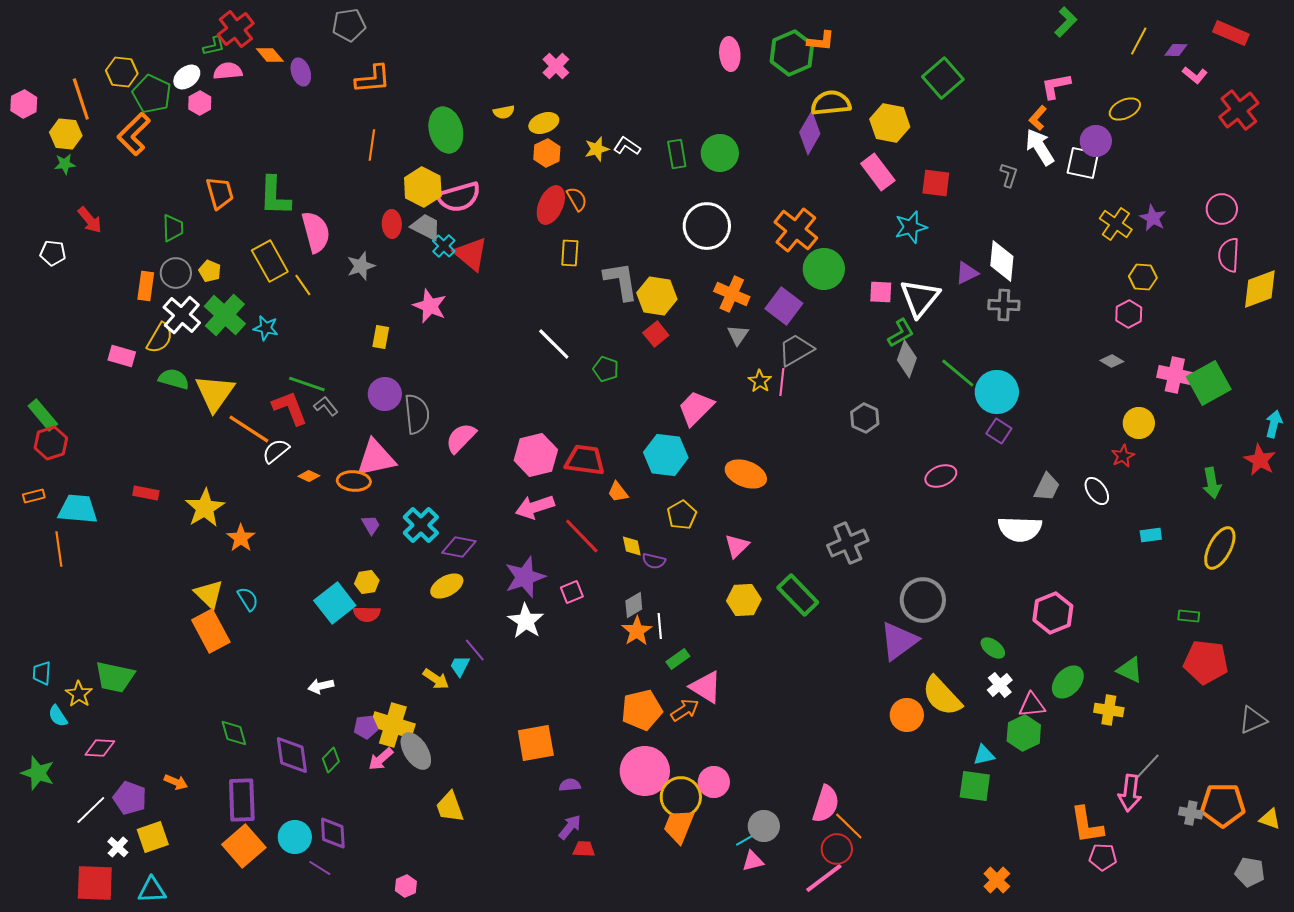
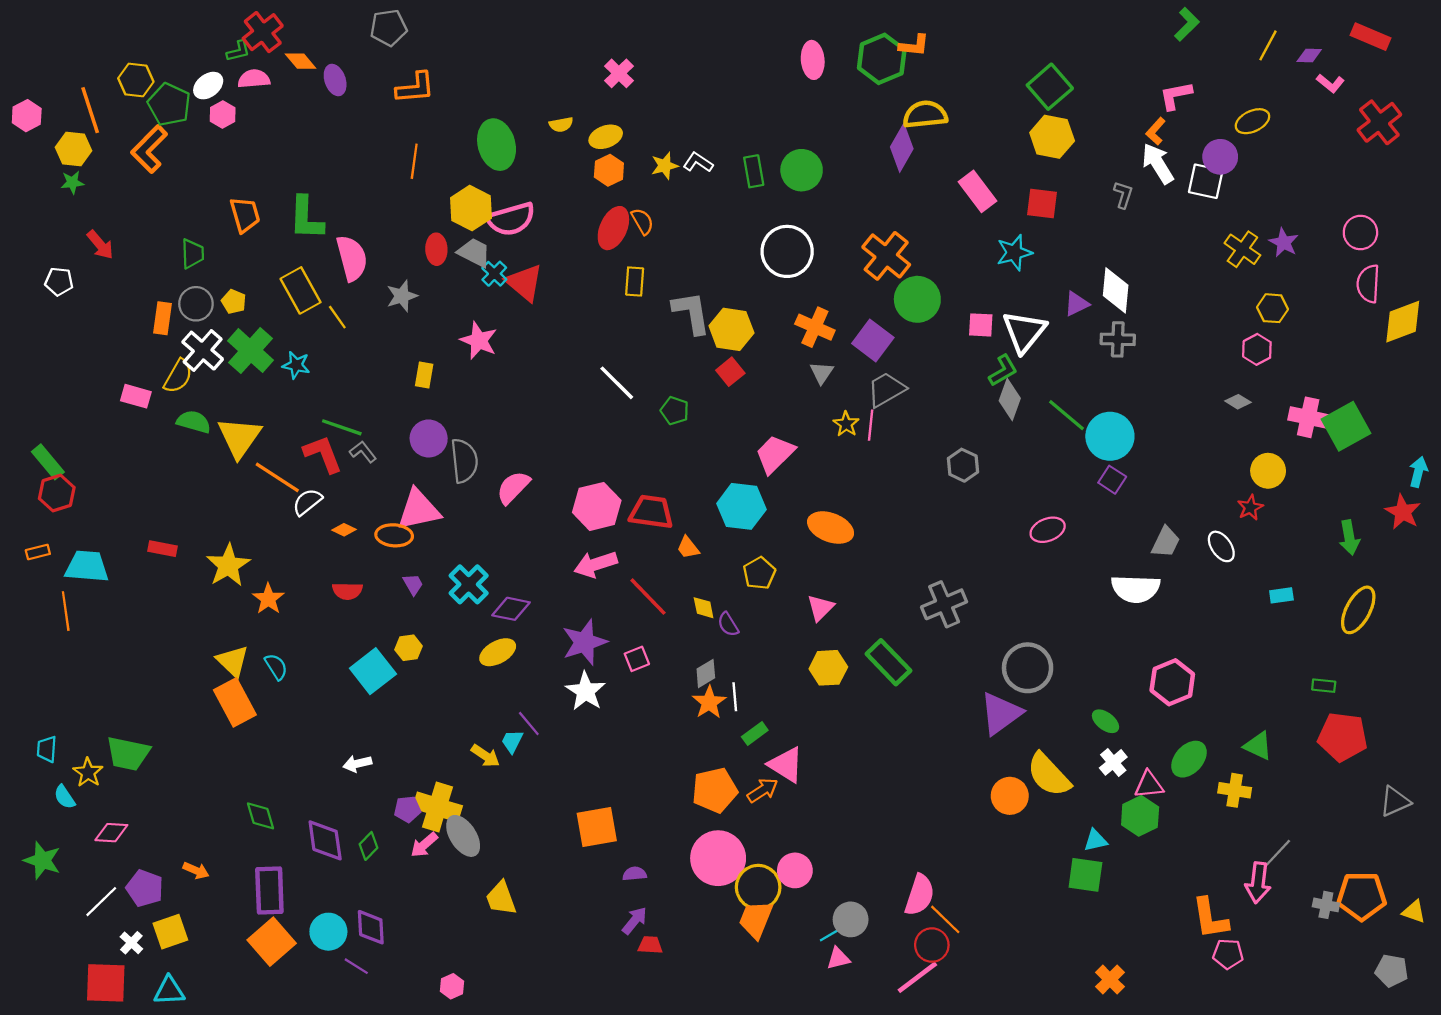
yellow hexagon: (890, 123) -> (1052, 137), moved
purple semicircle: (654, 561) -> (728, 624), turned 45
red semicircle: (367, 614) -> (347, 591), moved

